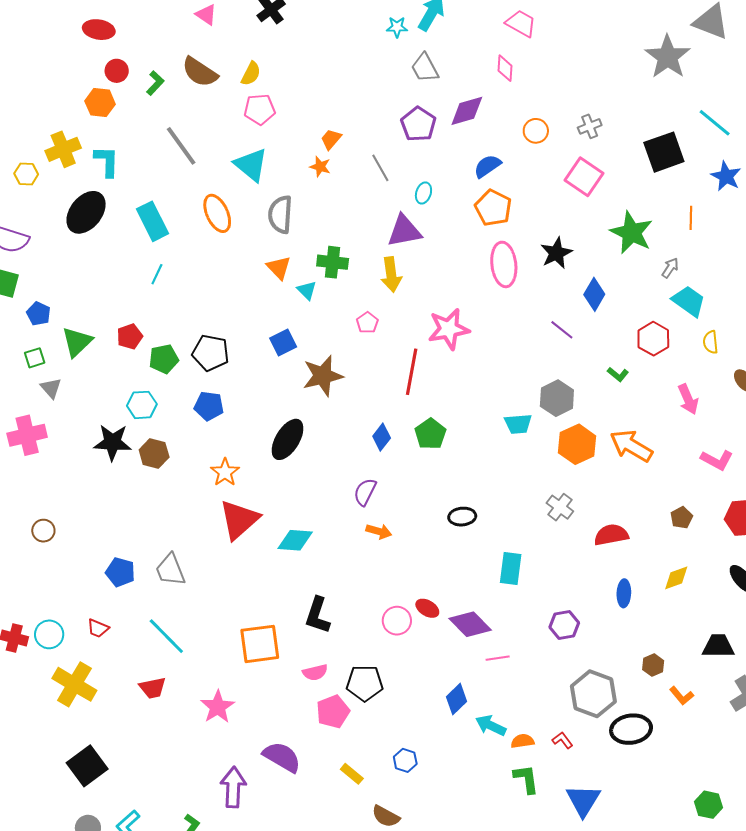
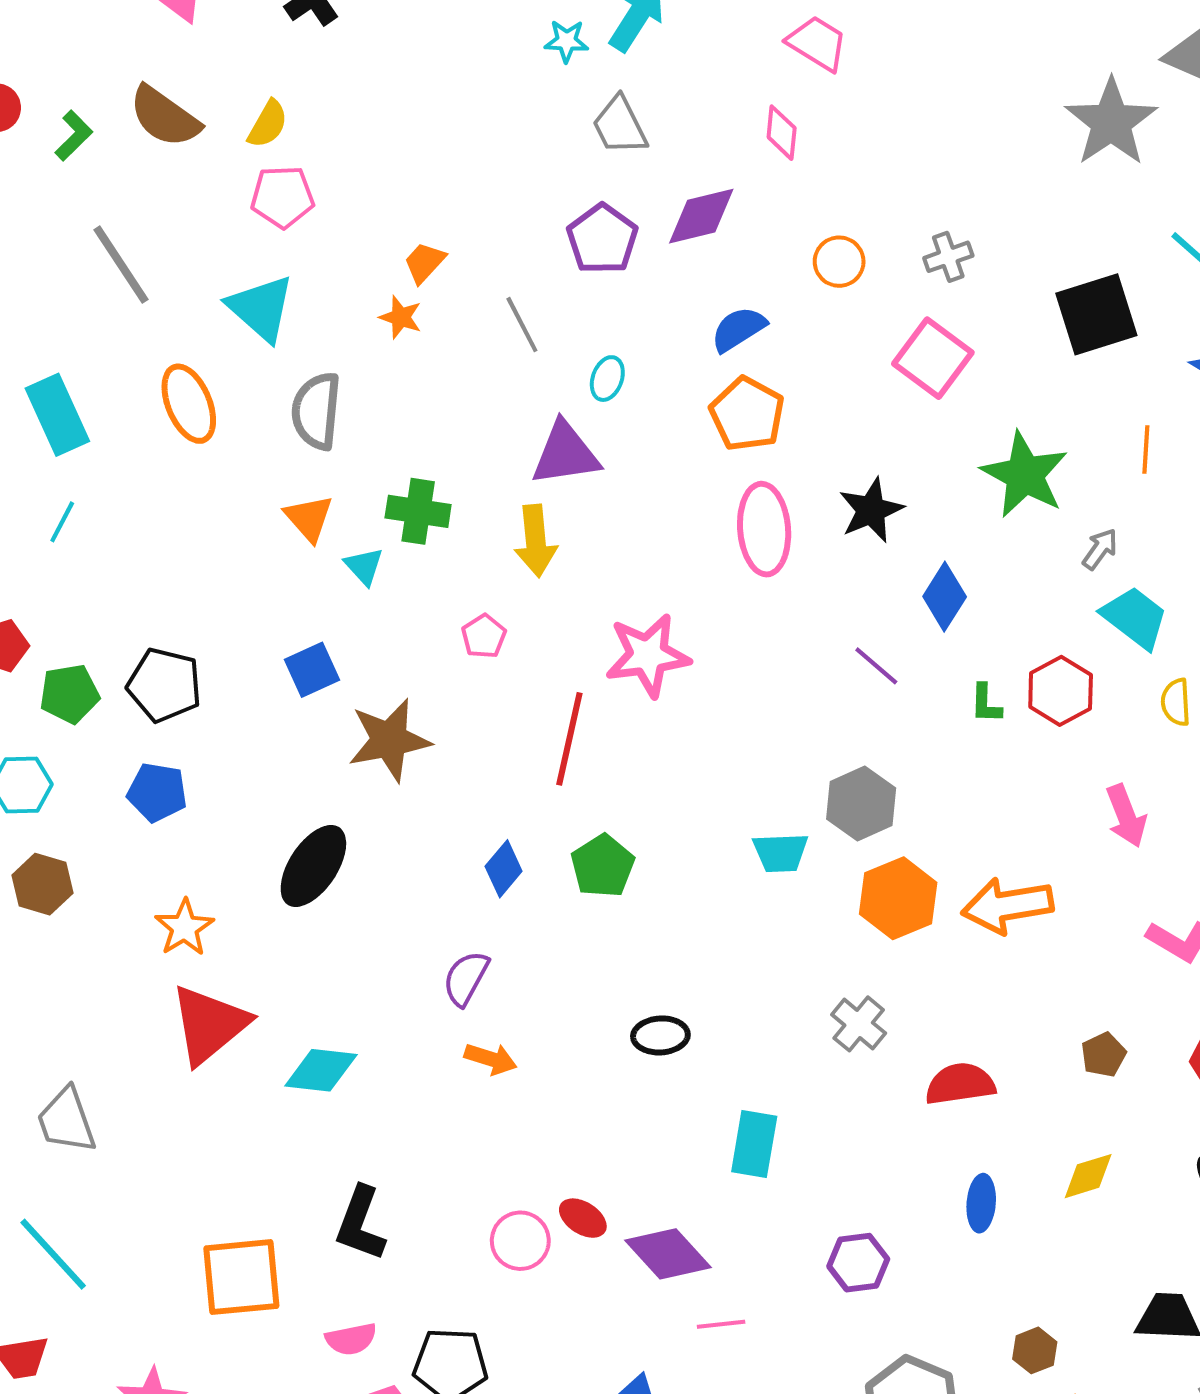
green L-shape: (618, 374) -> (986, 704), moved, turned 50
orange arrow: (631, 446) -> (1007, 906), turned -42

